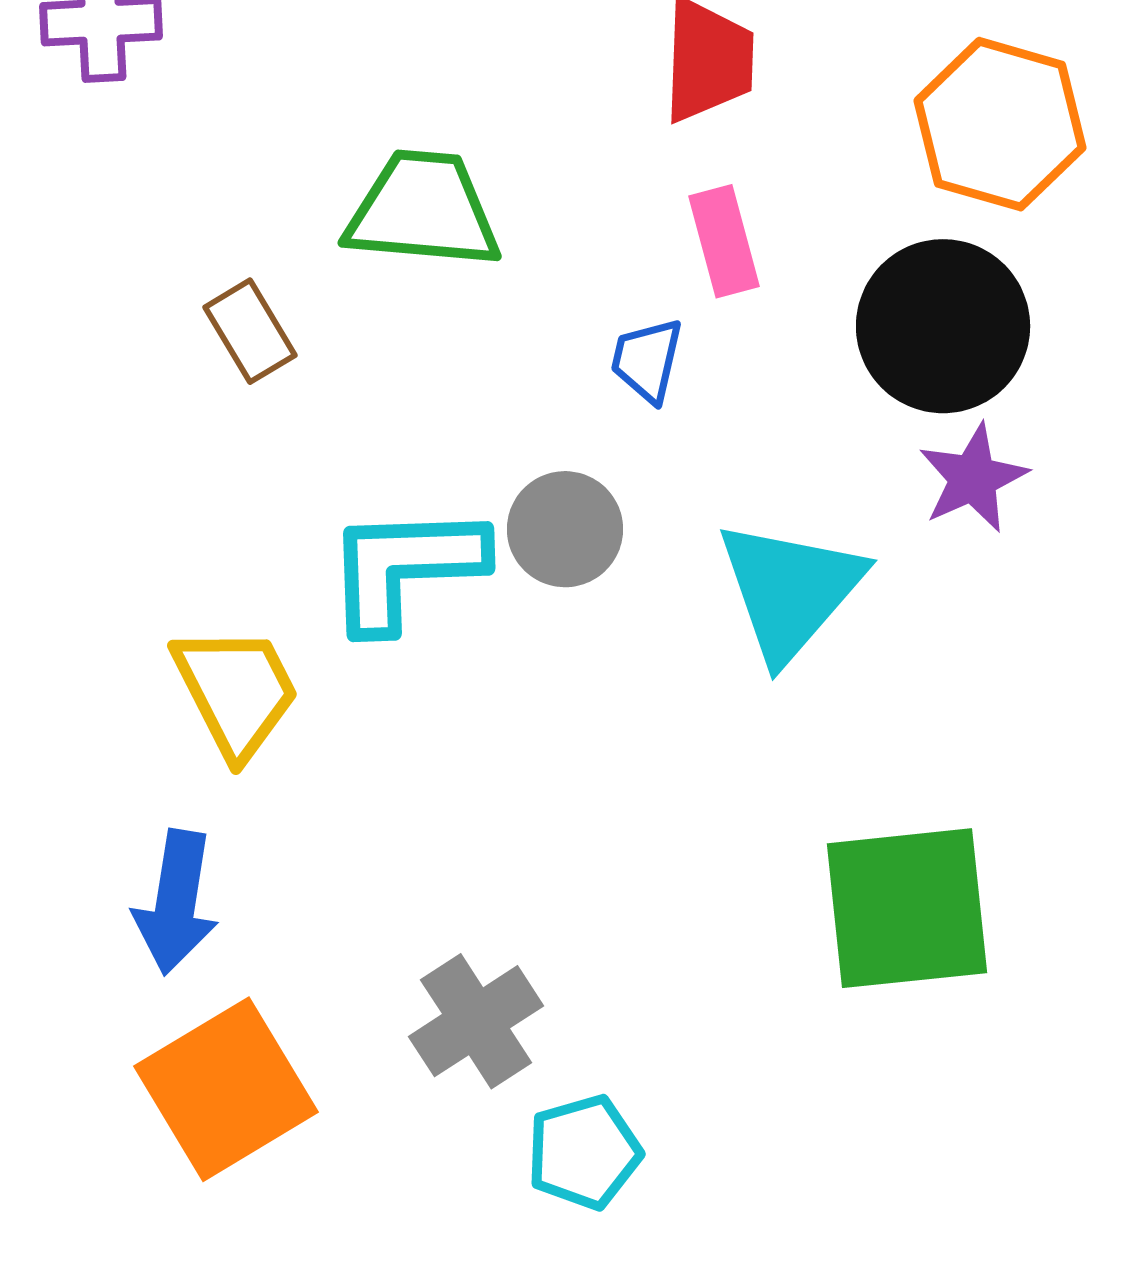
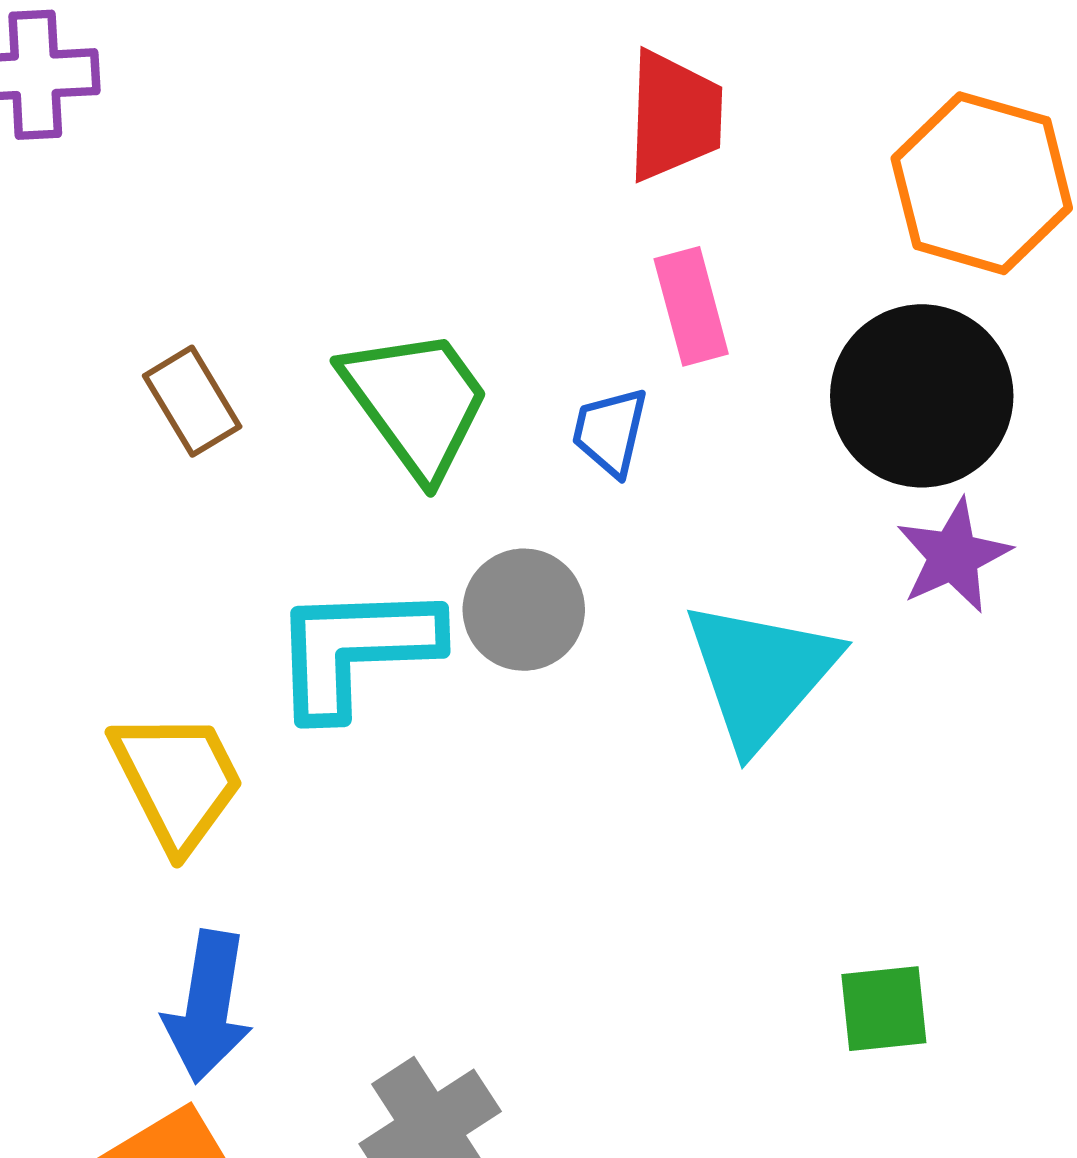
green trapezoid: (423, 210) -> (416, 402), moved, turned 49
blue arrow: (176, 902) -> (208, 1007), moved
green square: (907, 908) -> (884, 1009), size x0.5

